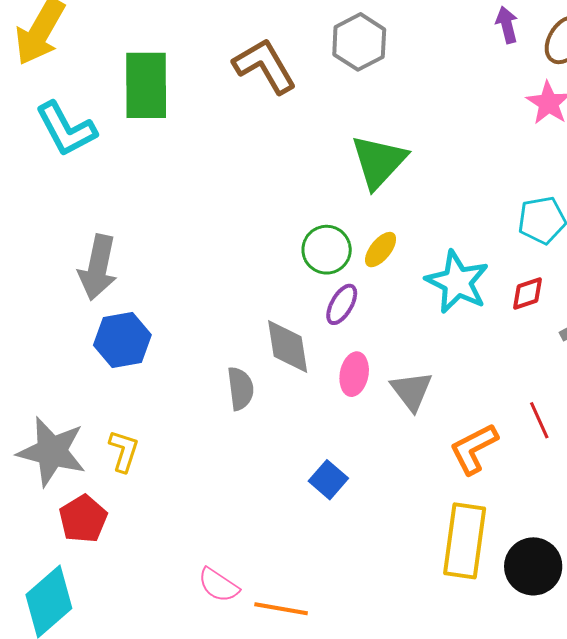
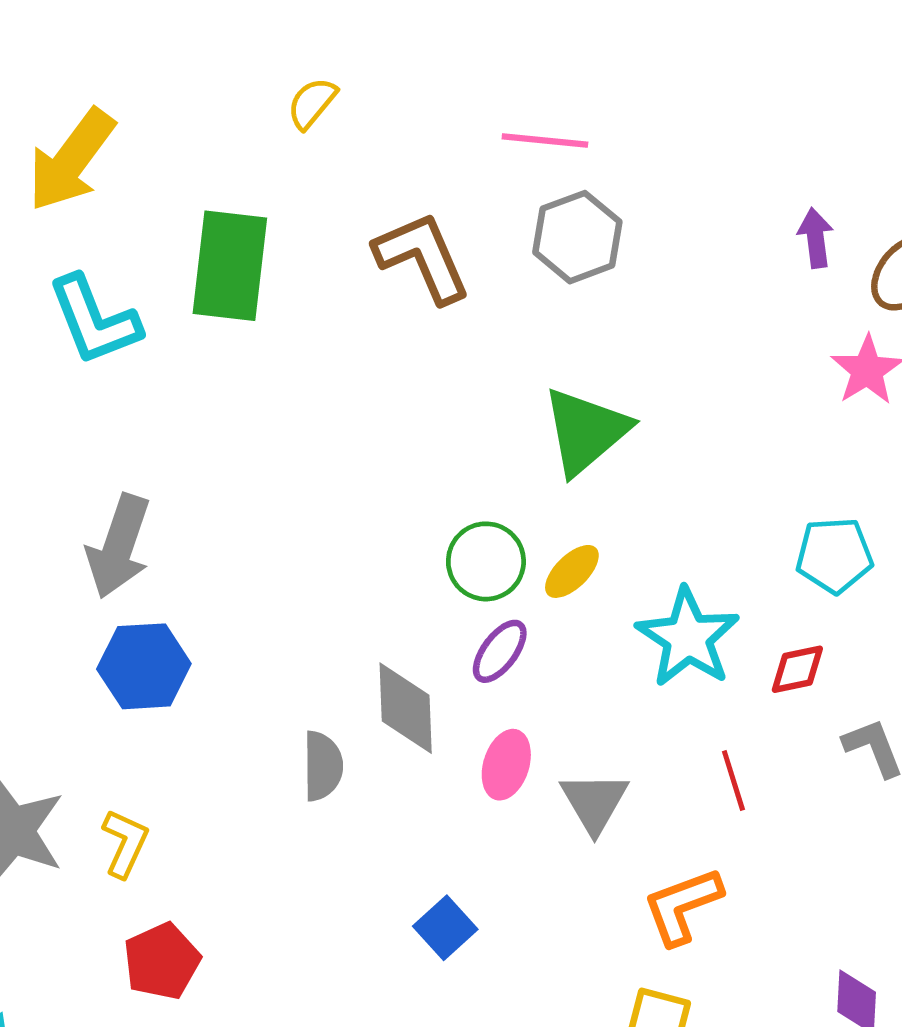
red line: (539, 420) -> (733, 781), moved
red pentagon: (83, 519) -> (162, 961), moved

